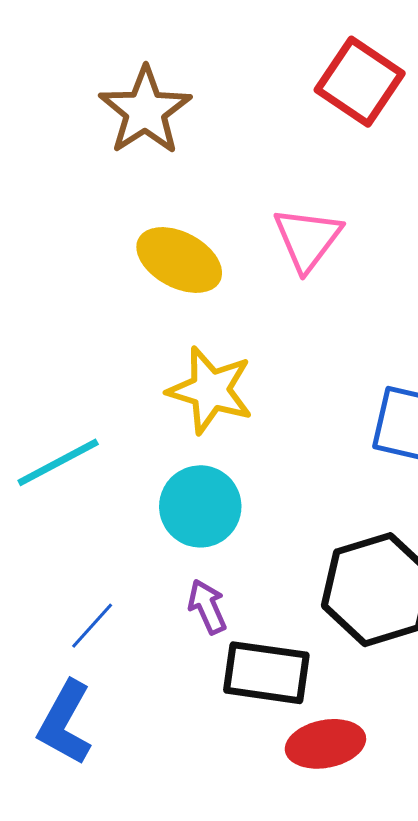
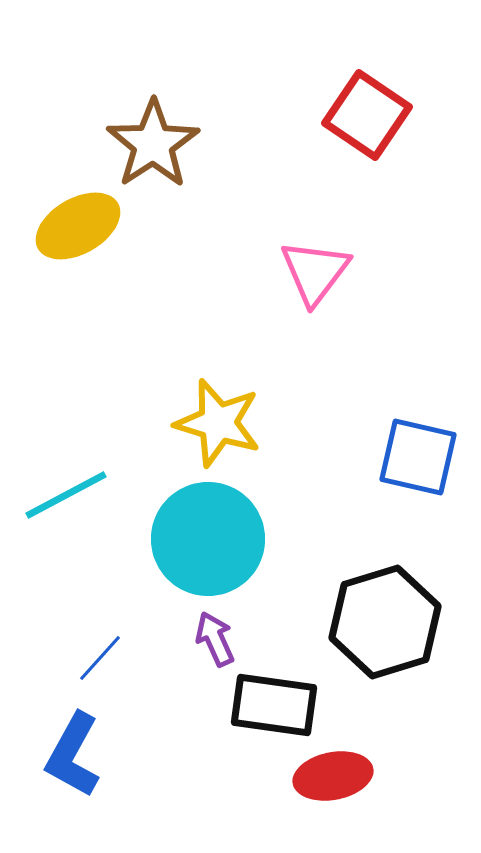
yellow ellipse: (179, 260) -> (78, 226), moved, turned -58
cyan circle: (200, 506) -> (208, 539), size x1.4

